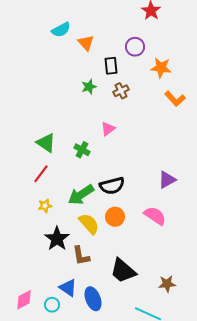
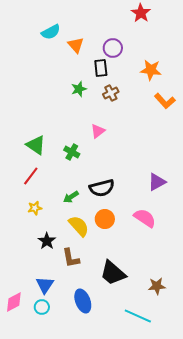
purple circle: (135, 47) -> (113, 48), moved
green arrow: (81, 195) -> (71, 197), size x0.6
black star: (57, 239) -> (47, 241), size x0.7
blue triangle: (68, 288) -> (45, 285), moved, turned 30

